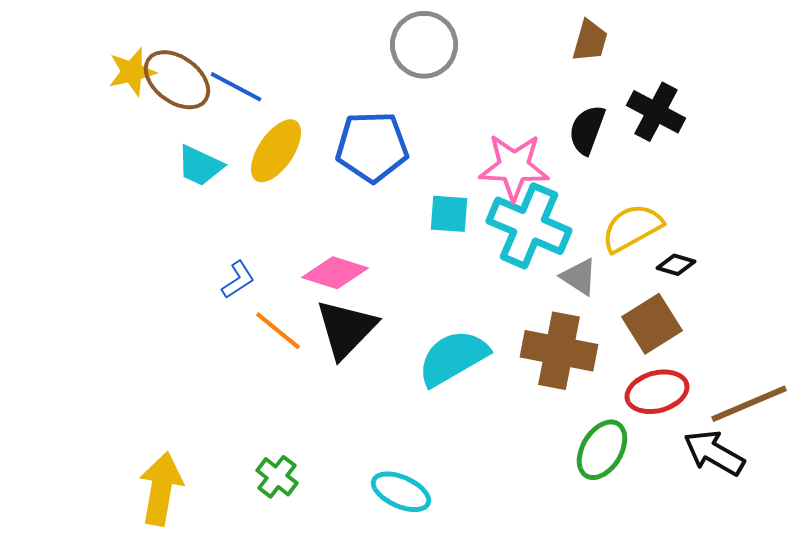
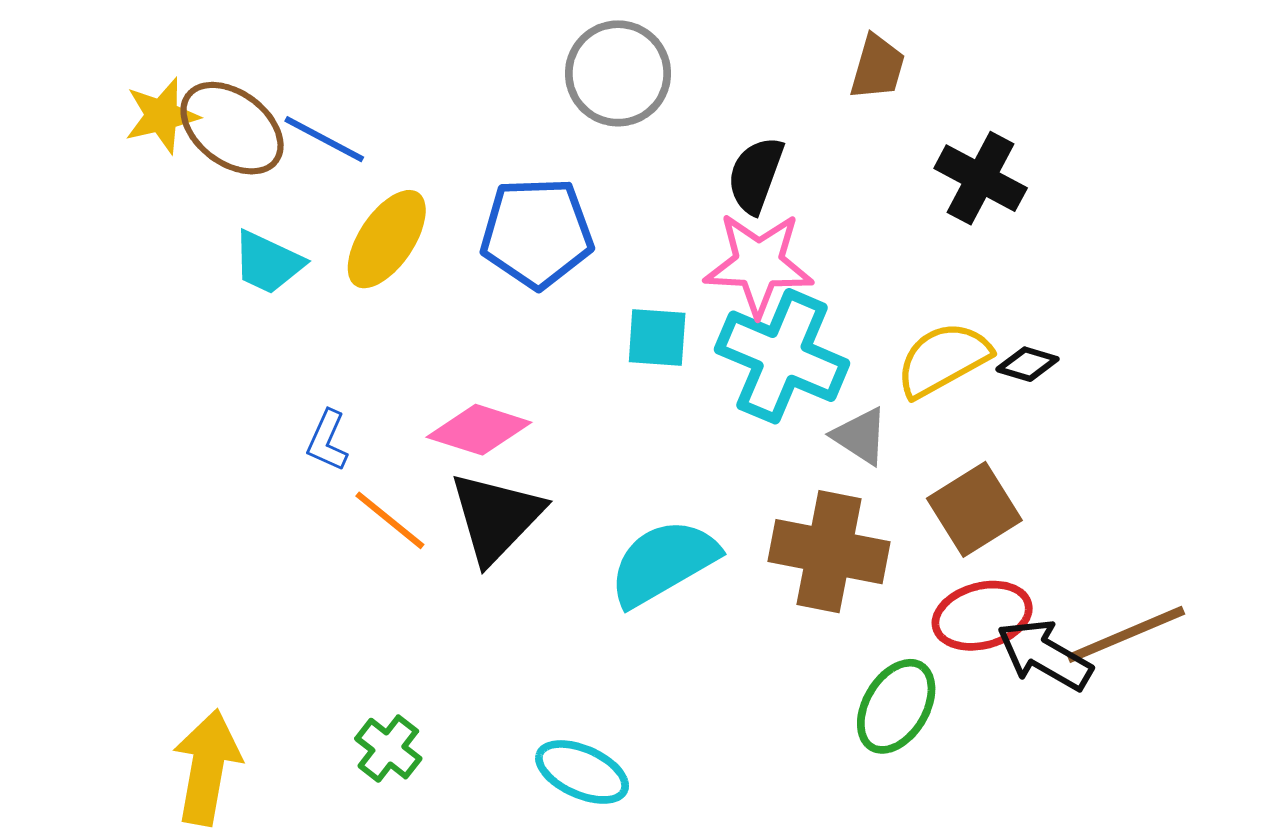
black semicircle: (587, 130) -> (756, 175), moved
black diamond: (676, 265) -> (1027, 364), moved
blue L-shape: (238, 280) -> (327, 441), turned 147
black arrow: (714, 453) -> (1045, 655), moved

